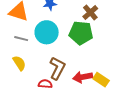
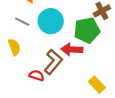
green pentagon: (81, 33) -> (87, 30), turned -30
red arrow: (83, 77) -> (72, 49), moved

